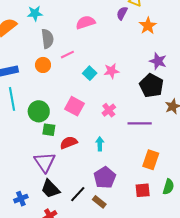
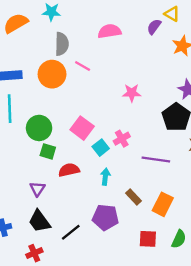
pink line: (67, 55) -> (83, 66), turned 48
orange circle: (43, 65) -> (52, 74), size x1.5
cyan square: (90, 73) -> (101, 148), moved
purple triangle: (45, 162) -> (37, 189), size x0.6
purple pentagon: (105, 178) -> (105, 217), turned 30
brown rectangle: (99, 202) -> (133, 197), moved

